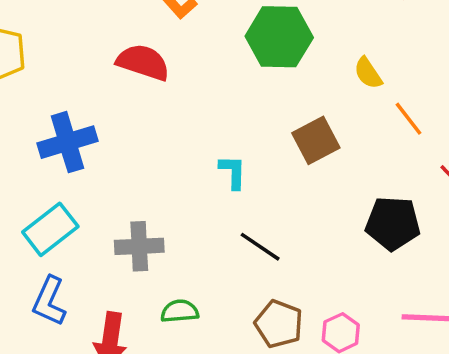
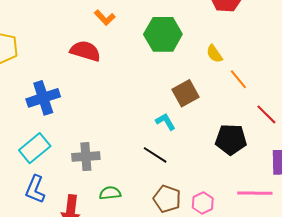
cyan L-shape: (233, 172) -> (166, 122), moved, turned -30

